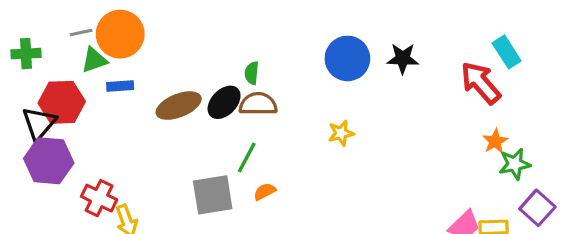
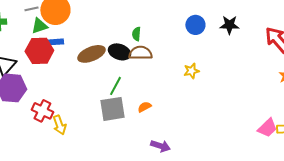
blue circle: (347, 58) -> (195, 25), size x0.7
red hexagon: (62, 102) -> (39, 51), moved
black ellipse: (224, 102) -> (119, 52), turned 65
green line: (247, 157) -> (115, 86), moved

